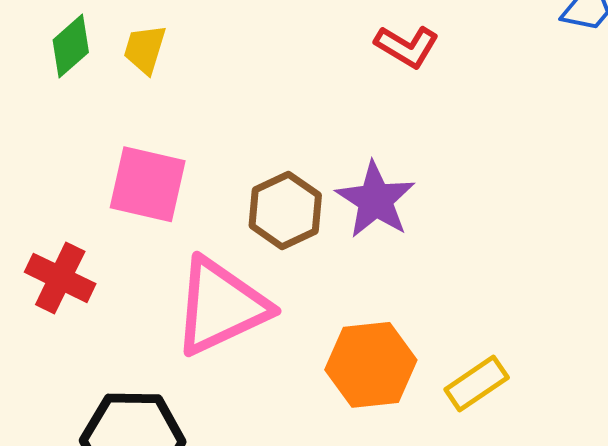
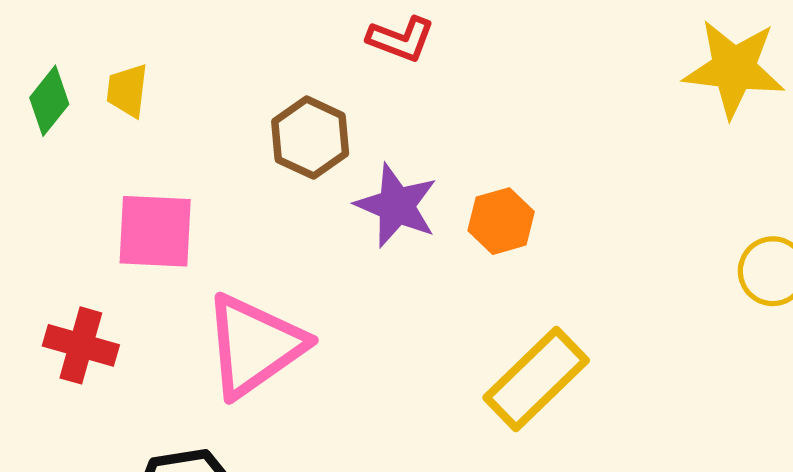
brown hexagon: (285, 210) -> (310, 138), moved
orange hexagon: (371, 365) -> (501, 221), moved, size x0.7
yellow rectangle: (477, 383) -> (536, 379), size x1.6

